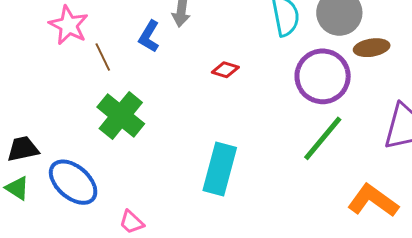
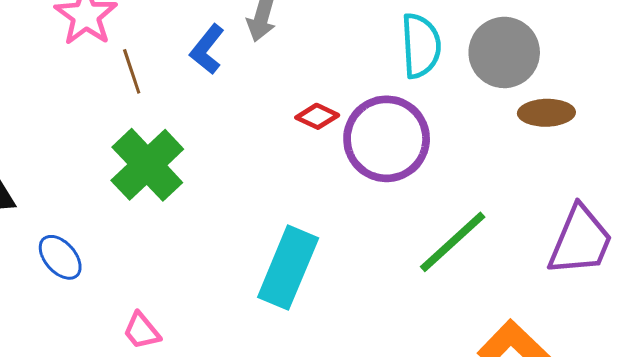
purple circle: (323, 76) -> (387, 139), moved
blue ellipse: (73, 182) -> (60, 257), size x0.6

